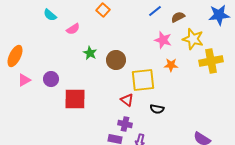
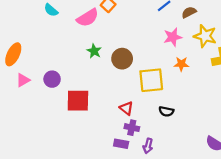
pink semicircle: (73, 29) -> (88, 18), moved, size x1.5
pink star: (163, 40) -> (173, 37), turned -30
red triangle: (127, 100) -> (126, 108), moved

